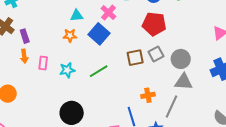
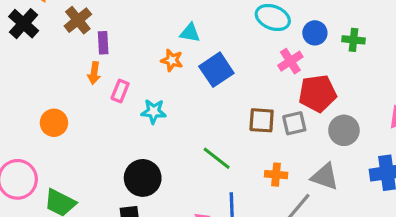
pink cross: (108, 13) -> (290, 61), moved
red pentagon: (154, 24) -> (318, 93), moved, turned -30
gray circle: (181, 59) -> (344, 130), moved
green line: (99, 71) -> (217, 158), moved, turned 54
orange cross: (148, 95) -> (276, 175), moved

